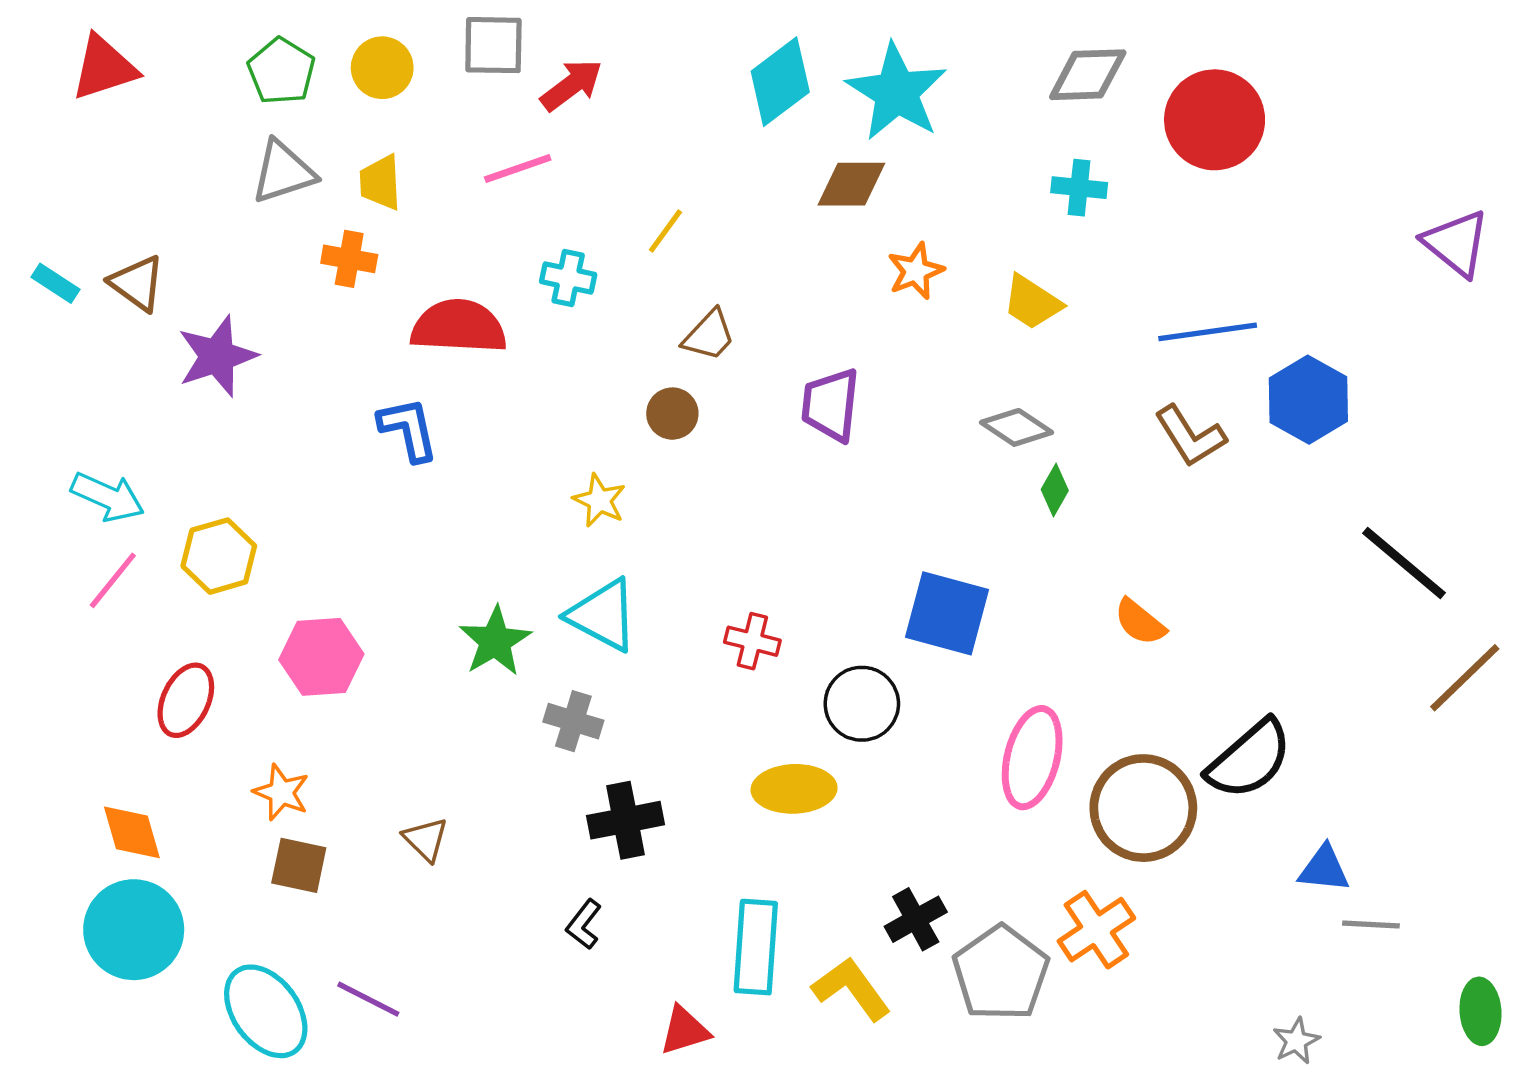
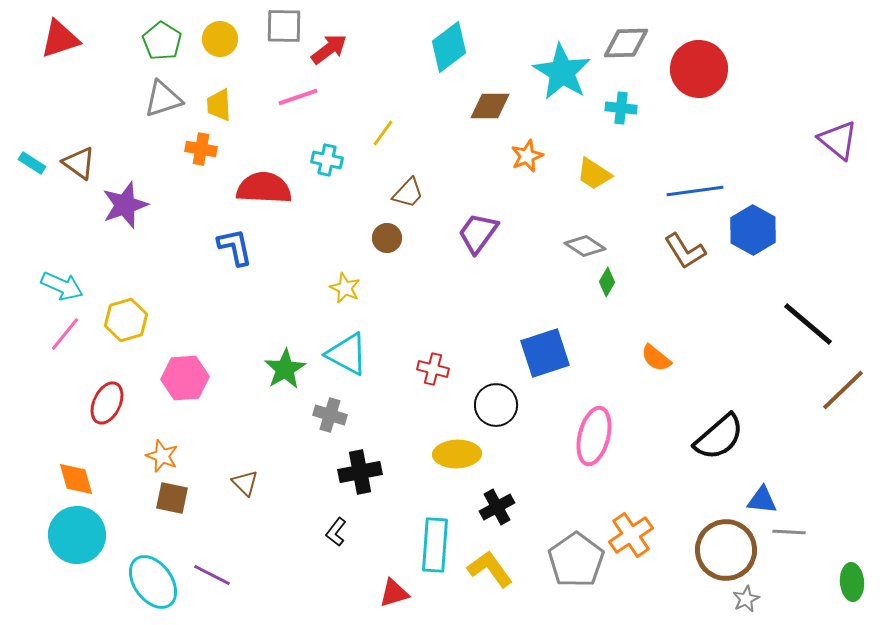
cyan star: (897, 92) -> (562, 72), moved
purple trapezoid: (831, 405) -> (478, 233), turned 30
blue square: (947, 613) -> (545, 353), turned -33
brown circle: (1143, 808) -> (726, 550), moved
black cross: (916, 919) -> (497, 507), moved

